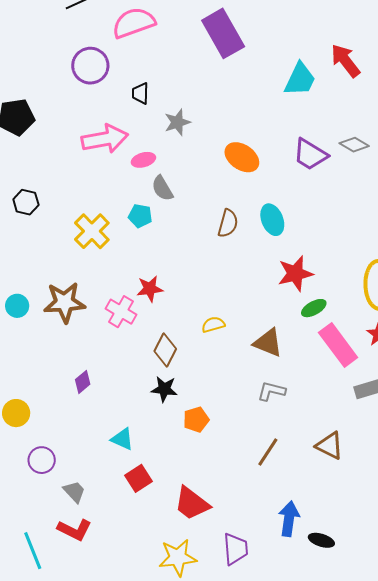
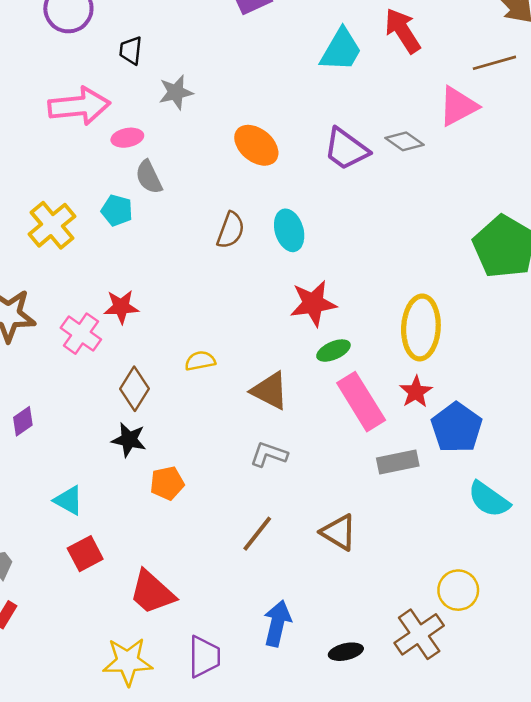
black ellipse: (321, 540) -> (346, 652), moved, turned -35

